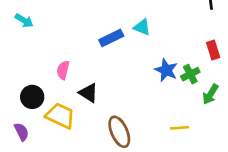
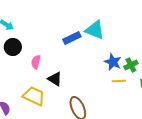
cyan triangle: (142, 27) -> (95, 30), size x1.5
black circle: (32, 97) -> (13, 47), moved
yellow line: (180, 128) -> (119, 81), moved

